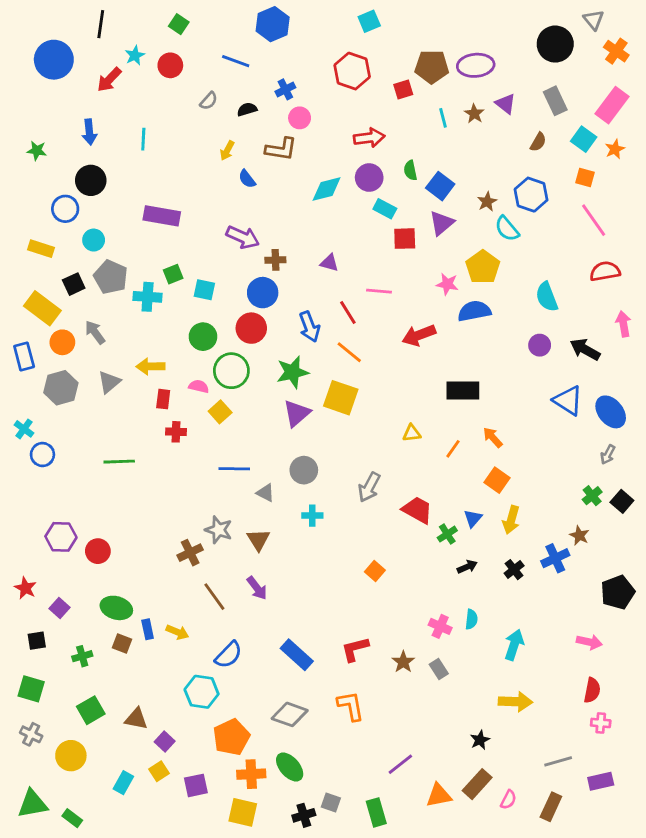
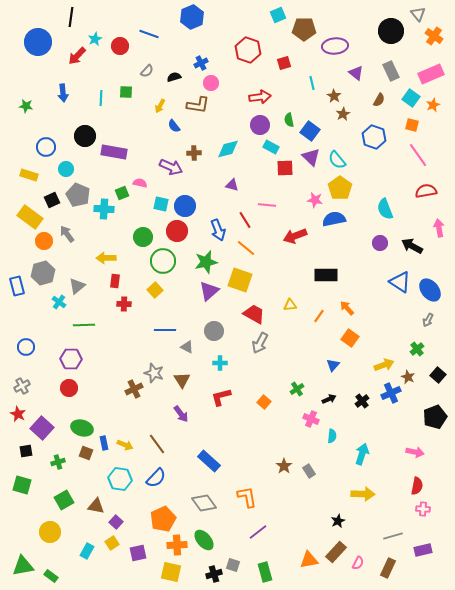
cyan square: (369, 21) -> (278, 15), moved
green square: (179, 24) -> (126, 92), moved, turned -32
blue line: (236, 61) -> (149, 34), moved
brown pentagon: (432, 67) -> (304, 29), moved
pink rectangle: (612, 105) -> (431, 74), turned 30
brown star: (474, 114) -> (334, 96), moved
black circle: (91, 180) -> (85, 136), moved
cyan diamond: (327, 189) -> (228, 149), moved
brown star: (487, 202) -> (343, 114), moved
purple triangle: (442, 223) -> (311, 157), turned -36
cyan semicircle: (507, 229) -> (337, 160), moved
brown cross: (275, 260) -> (194, 153), moved
cyan square: (204, 290) -> (161, 204), moved
blue rectangle: (24, 357) -> (17, 286), moved
gray triangle: (109, 382) -> (77, 286), moved
pink semicircle: (199, 386) -> (140, 183), moved
cyan cross: (24, 429) -> (59, 302), moved
blue circle: (42, 455) -> (26, 347), moved
black square: (622, 501) -> (438, 375), moved
red trapezoid: (417, 510) -> (254, 314), moved
yellow arrow: (511, 520) -> (384, 365), moved, turned -126
green cross: (447, 534) -> (297, 389), moved
purple hexagon: (61, 537) -> (71, 359), moved
brown line: (214, 597) -> (157, 444), moved
purple square: (60, 608) -> (42, 428), size x1.6
pink cross: (440, 626) -> (311, 419), moved
red L-shape: (355, 649) -> (221, 397), moved
blue semicircle: (229, 655) -> (156, 478), moved
cyan hexagon: (202, 692) -> (120, 479), moved
gray diamond: (290, 714) -> (204, 503), turned 35
gray cross: (31, 734) -> (22, 386), moved, turned 35
purple line: (400, 764) -> (258, 532), moved

